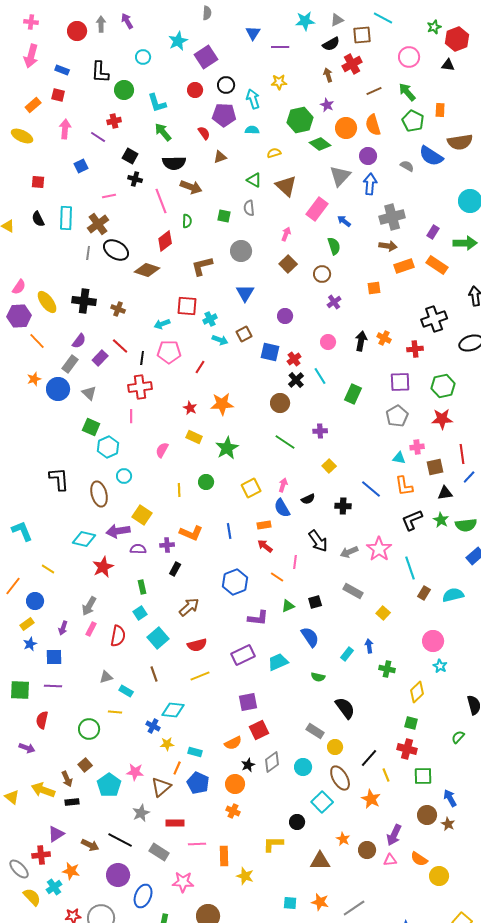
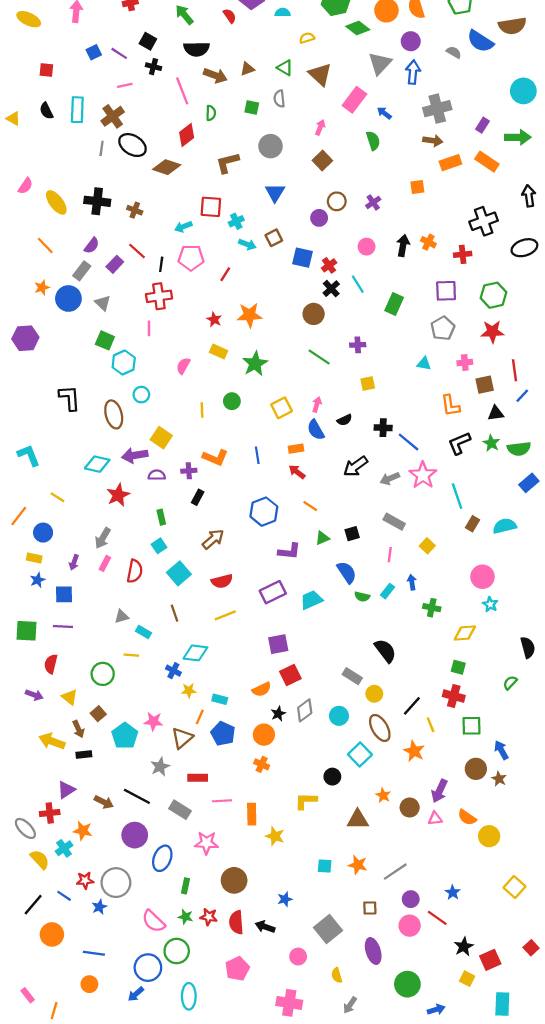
purple line: (98, 137) -> (119, 53), moved
brown triangle: (220, 157) -> (247, 69), moved
brown circle: (322, 274) -> (337, 201), moved
purple hexagon: (19, 316) -> (25, 338), moved
cyan triangle: (399, 458) -> (424, 364), moved
yellow square: (329, 466) -> (368, 384), turned 32
blue line: (371, 489) -> (409, 442), moved
black arrow: (318, 541) -> (356, 466), turned 90
pink line: (295, 562) -> (390, 555), moved
yellow rectangle: (27, 624) -> (34, 558), turned 48
green semicircle: (318, 677) -> (362, 597), moved
yellow diamond: (417, 692) -> (465, 633), turned 40
yellow triangle: (12, 797) -> (70, 697), moved

